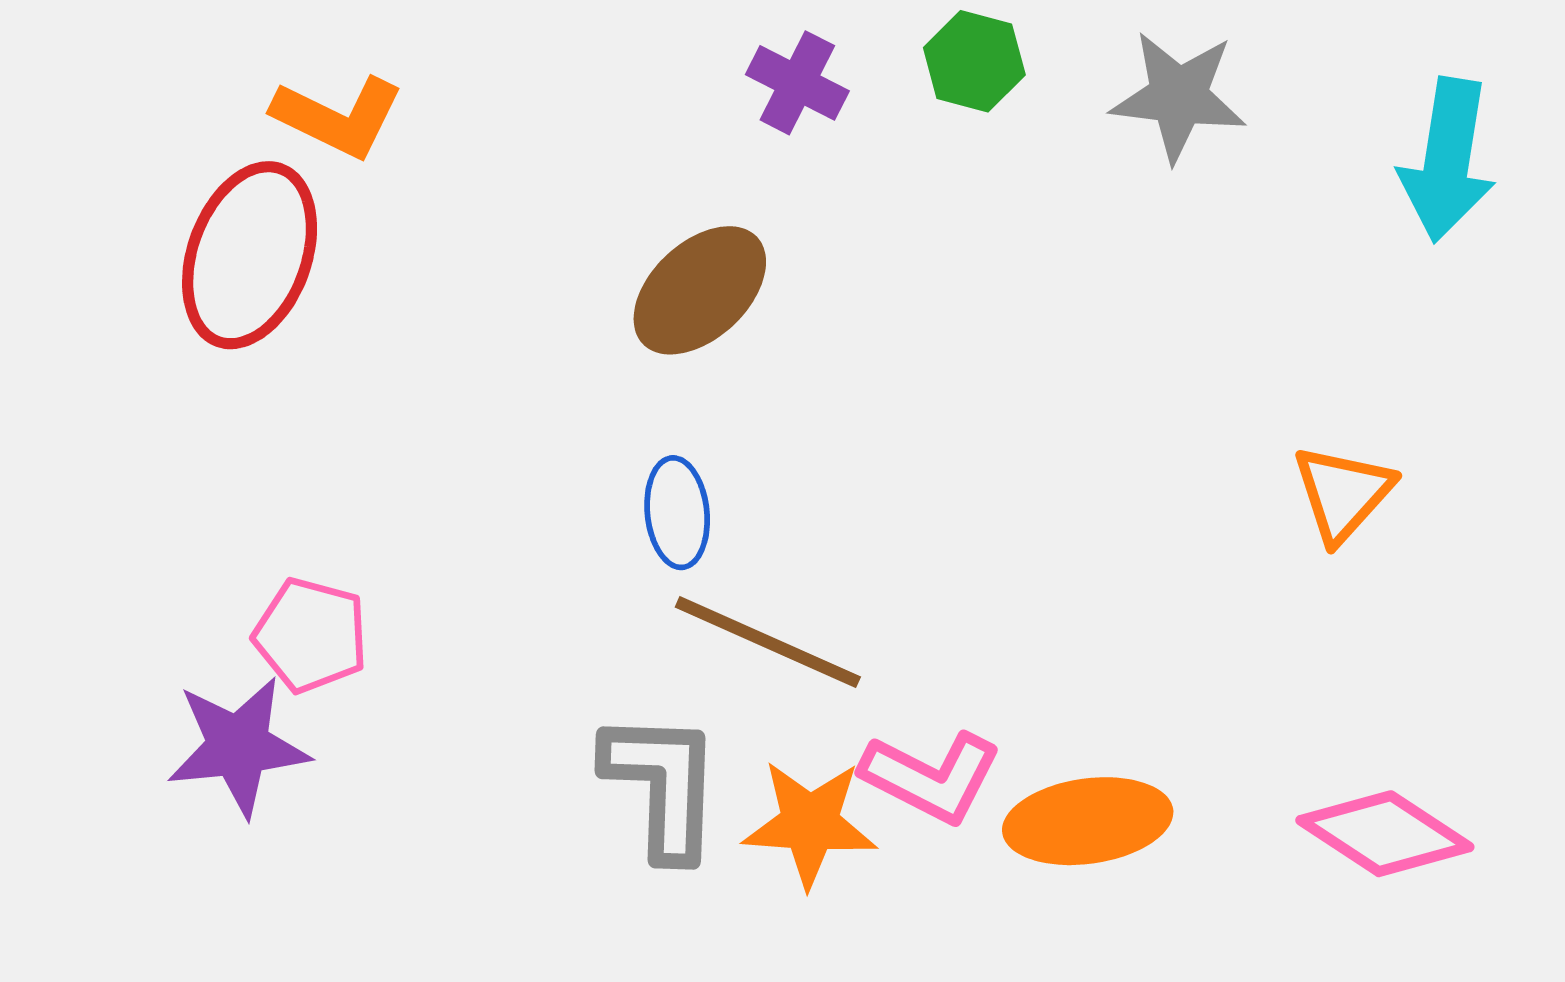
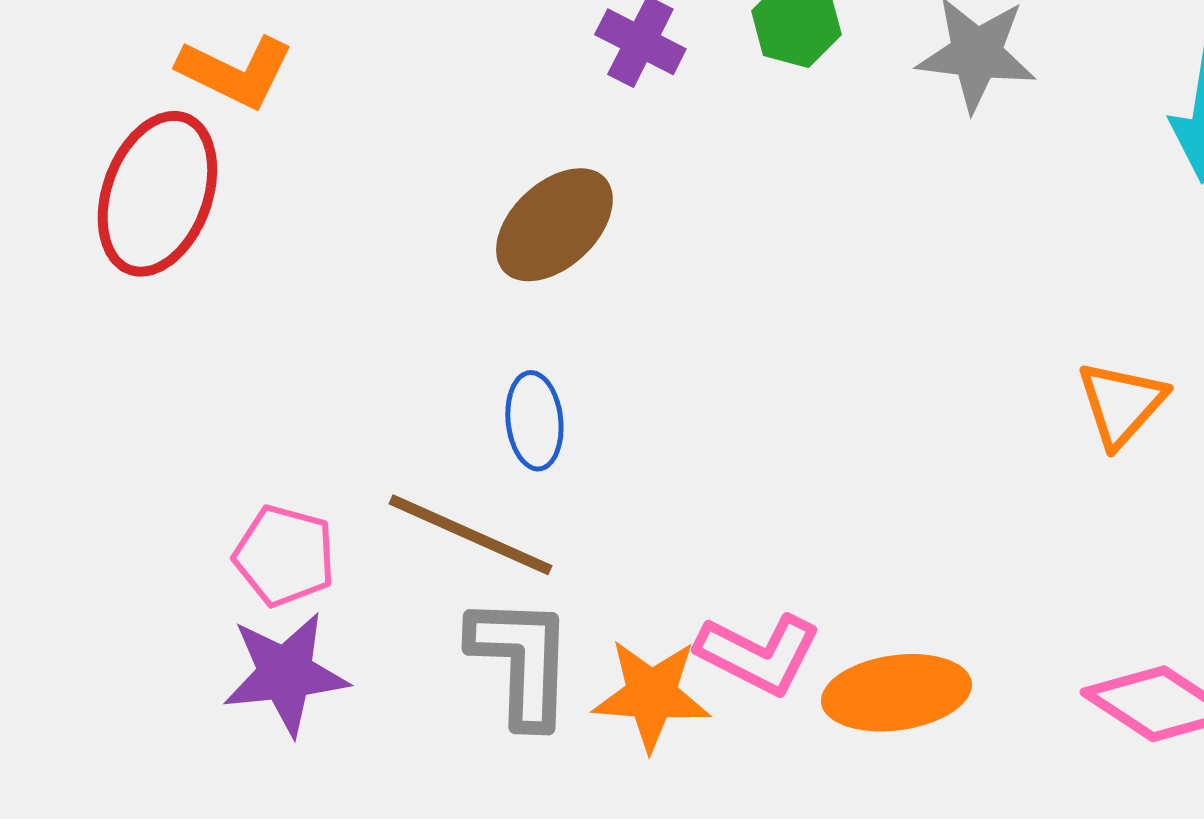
pink pentagon: (311, 635) -> (284, 556), moved
brown line: (768, 642) -> (470, 535), moved
purple star: (238, 746) -> (285, 674), moved

